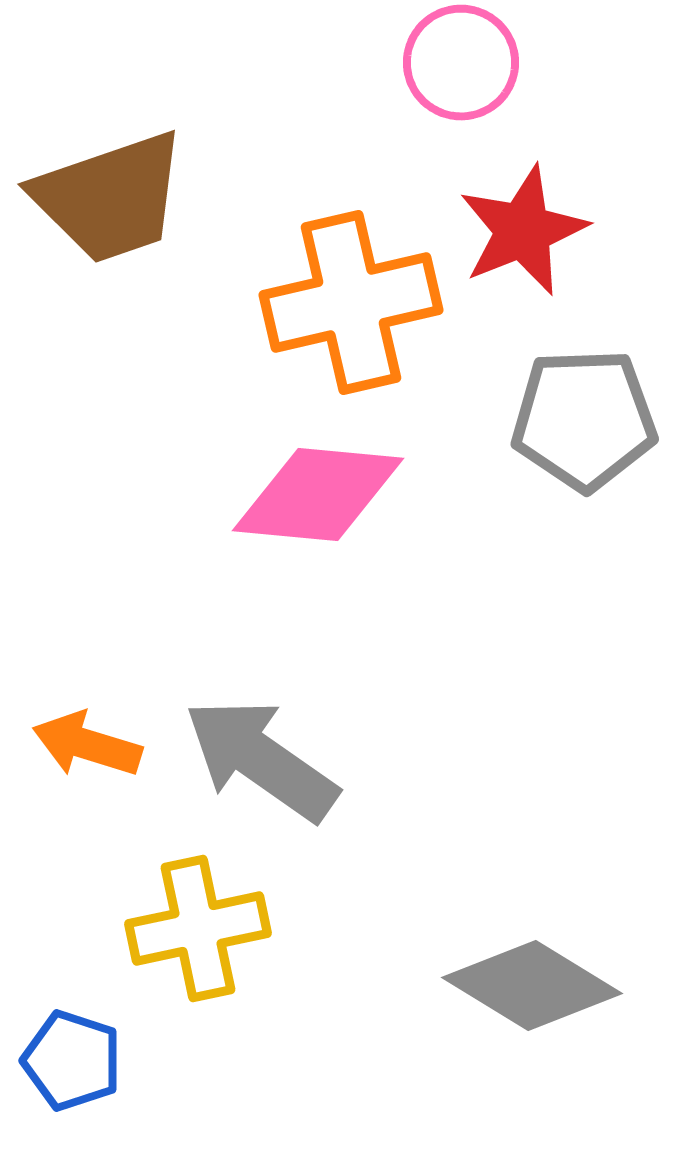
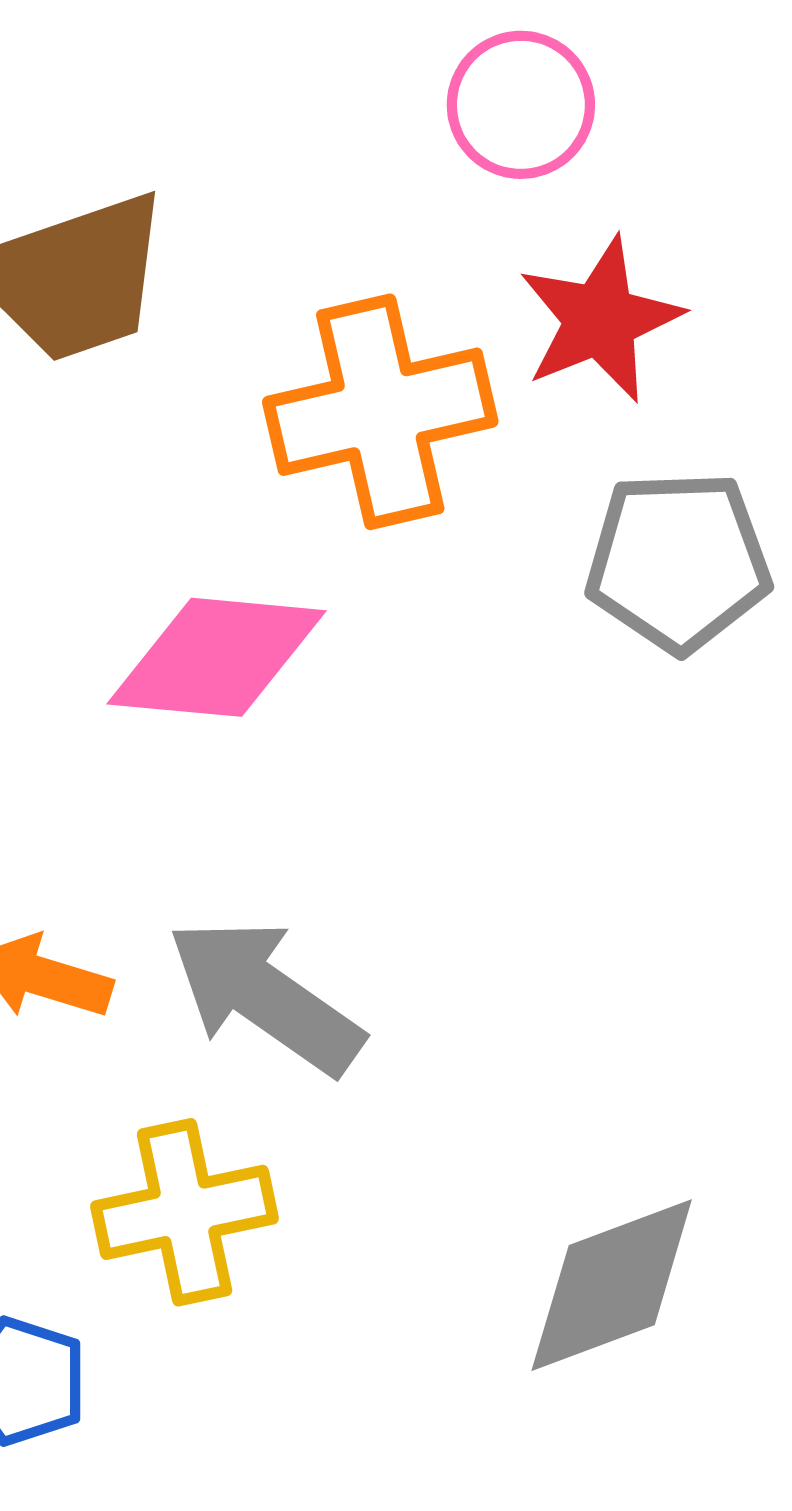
pink diamond: (318, 495) -> (217, 657), moved
gray diamond: (532, 986) -> (612, 1285), turned -52

